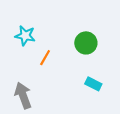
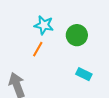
cyan star: (25, 36) -> (44, 25), moved

